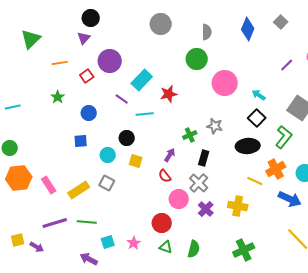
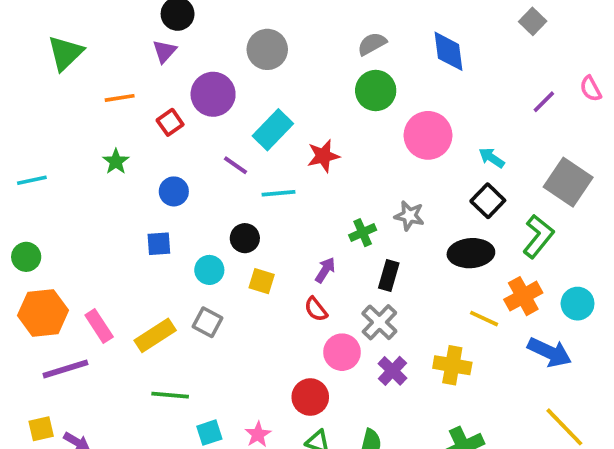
gray circle: (161, 24) -> (267, 49), moved
blue diamond: (248, 29) -> (449, 51), moved, turned -30
gray semicircle: (207, 32) -> (372, 44), moved, turned -119
purple line: (55, 223) -> (65, 369), moved

